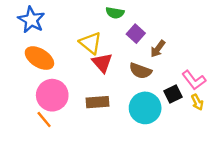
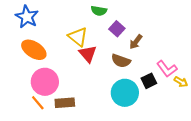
brown rectangle: (97, 102) -> (65, 103), moved
yellow arrow: (197, 102) -> (181, 82), moved, turned -32

